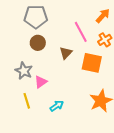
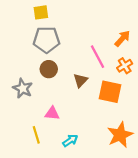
gray star: (24, 71) -> (23, 88), moved
pink triangle: (41, 82) -> (52, 113), turned 40

